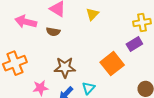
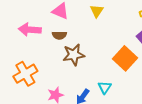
brown star: (65, 67) -> (74, 55), moved

